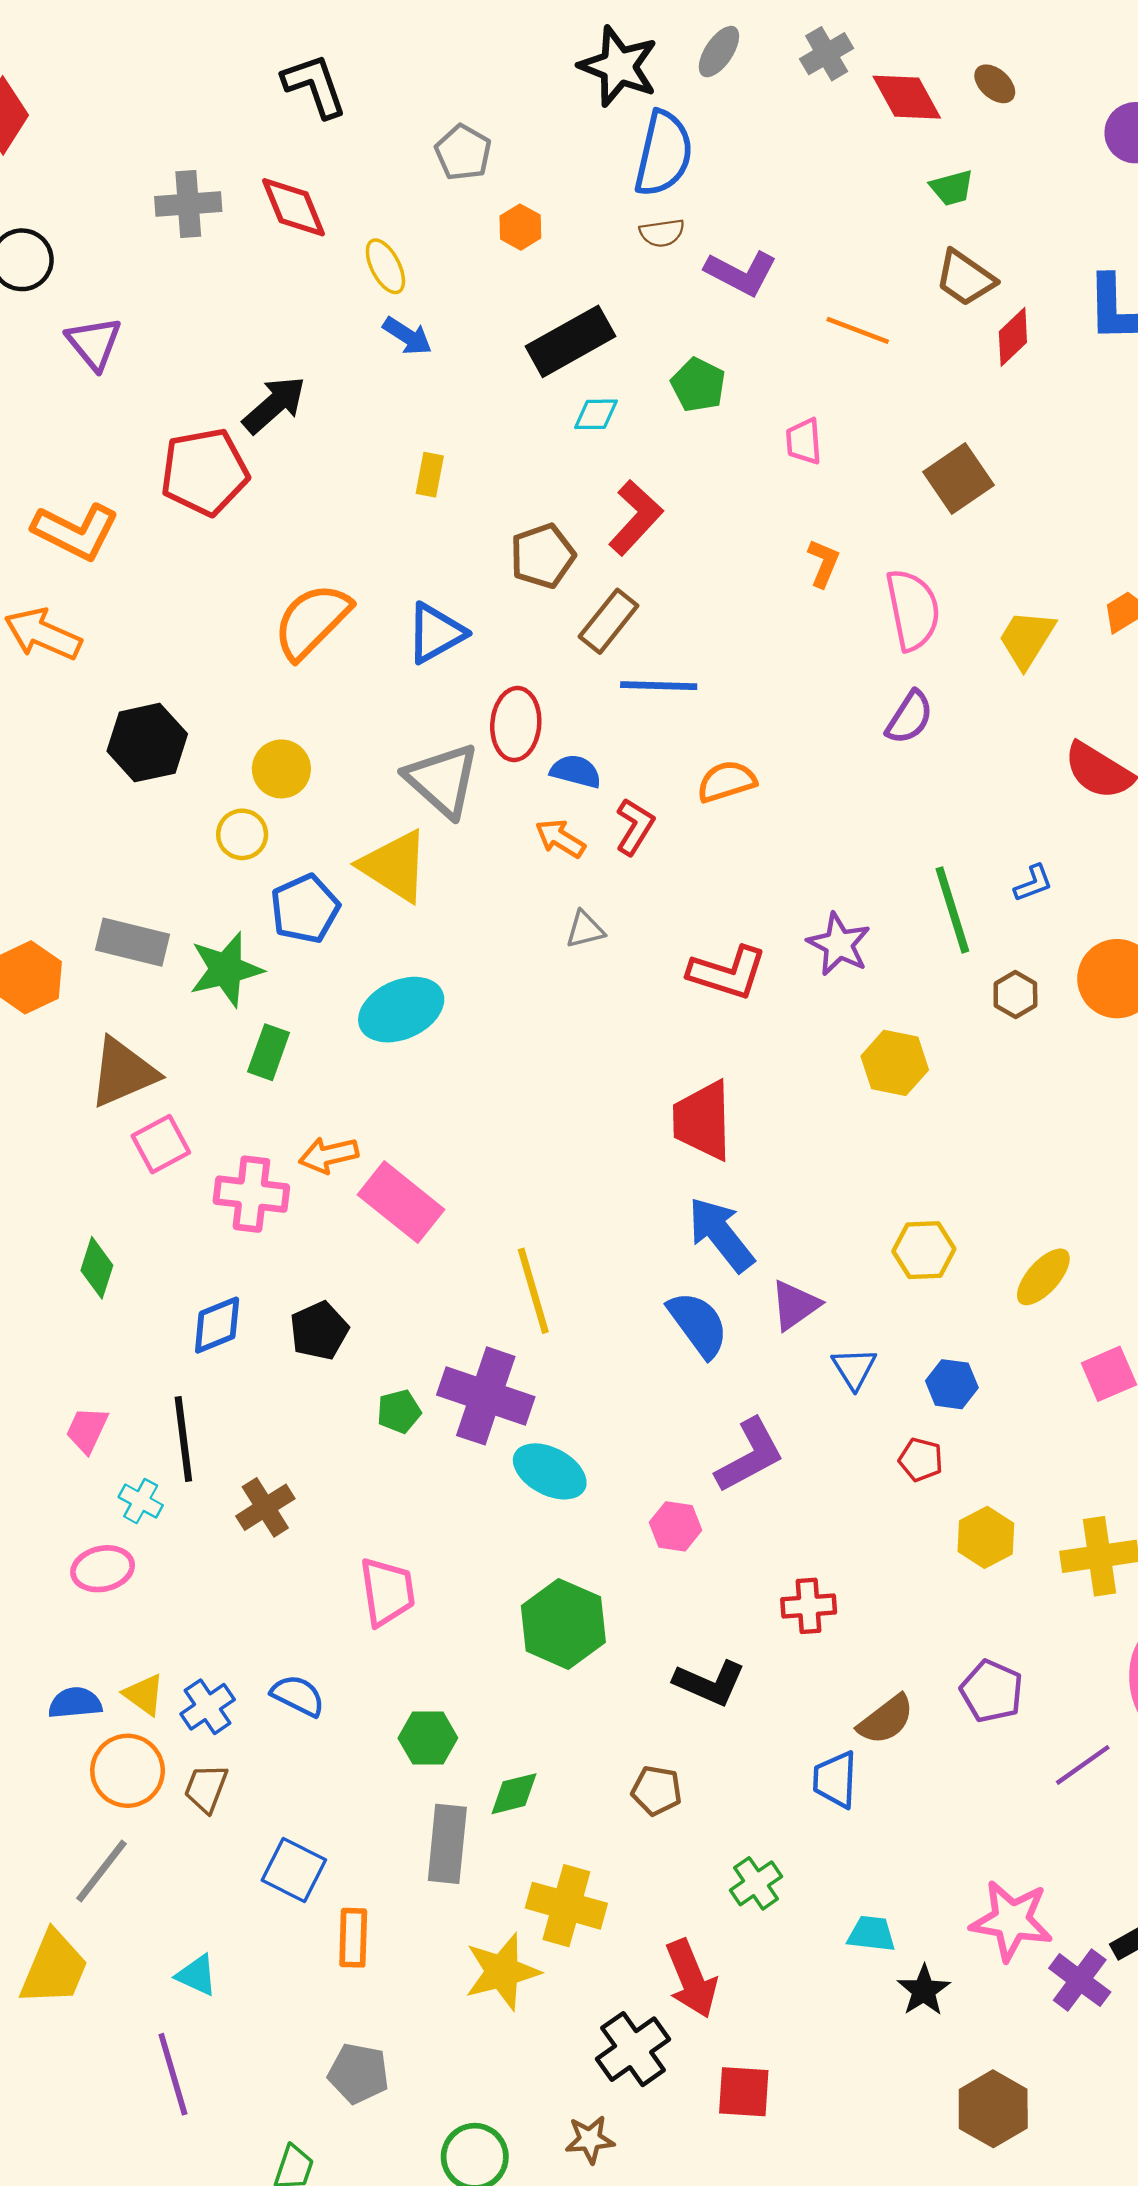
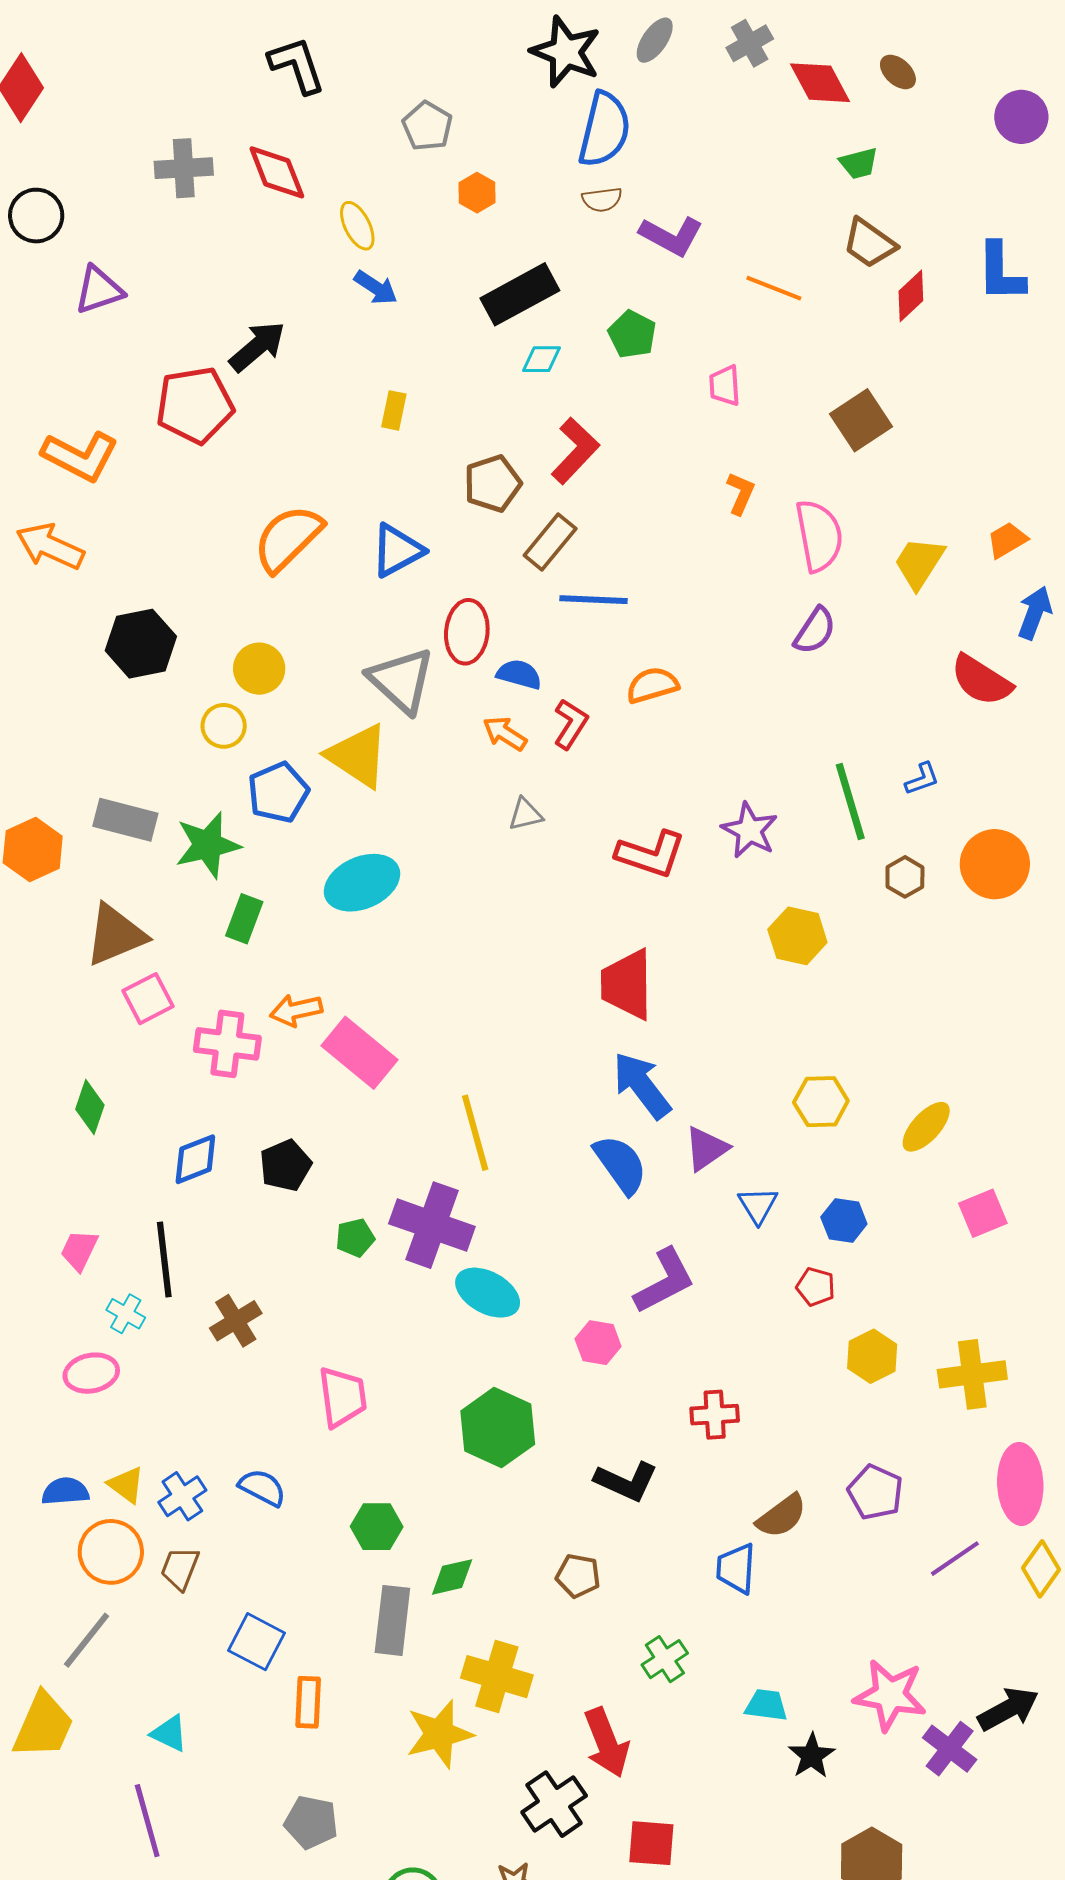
purple triangle: (94, 343) -> (99, 290), turned 50

